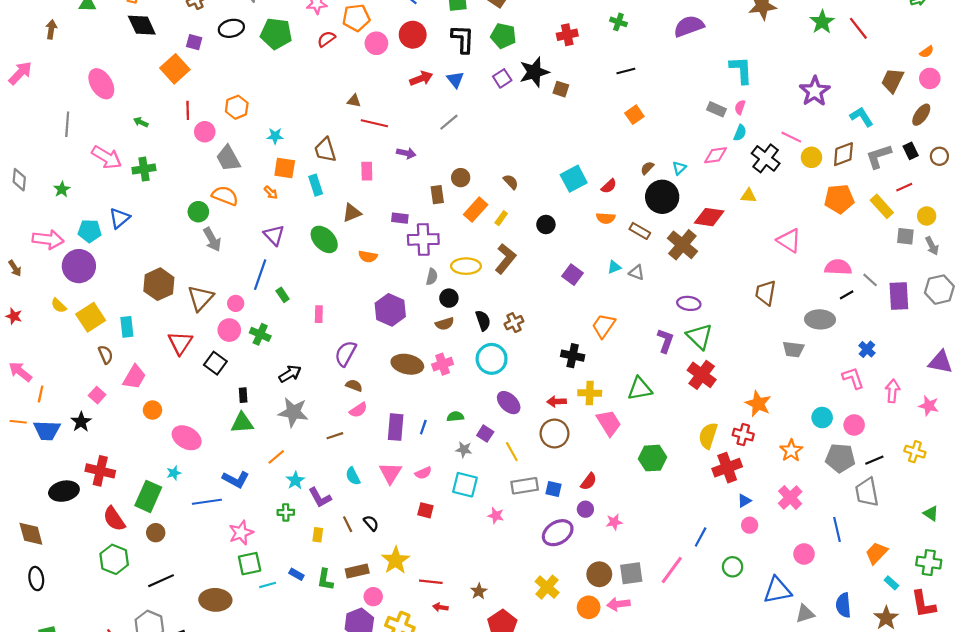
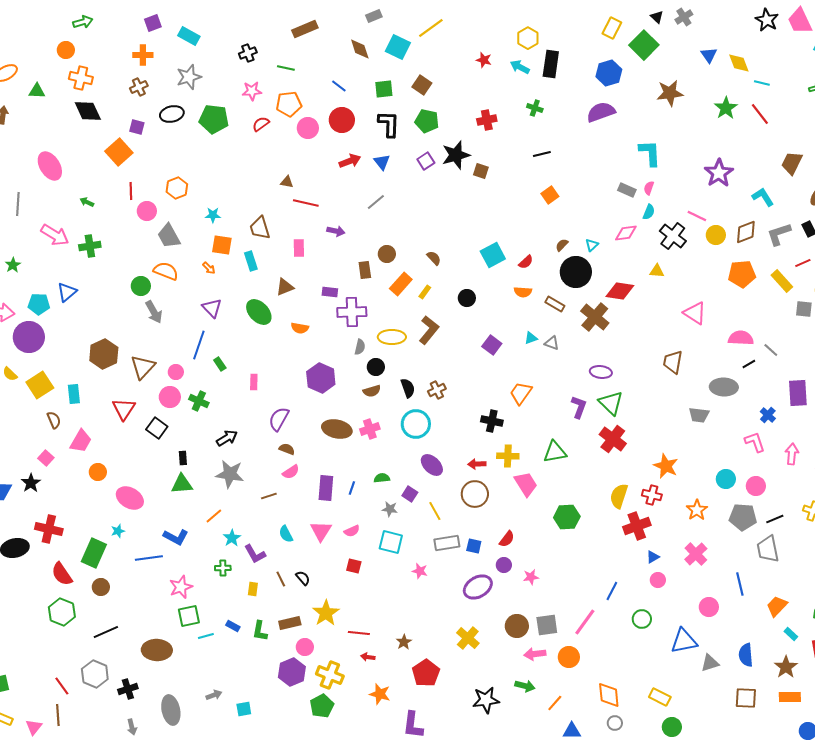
purple rectangle: (899, 296) -> (798, 393), moved
orange circle: (589, 607) -> (569, 657), moved

